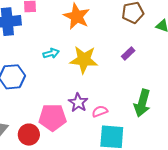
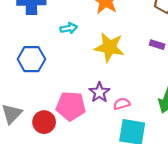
cyan arrow: (51, 53) -> (69, 28), moved
purple rectangle: (128, 53) -> (157, 45), turned 56

